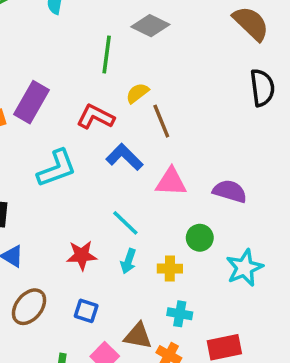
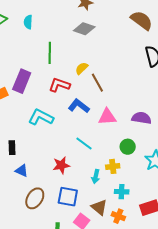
green line: (107, 55) -> (50, 53), moved
cyan L-shape: (57, 168) -> (41, 117), turned -125
cyan arrow: (128, 261) -> (96, 176), moved
blue square: (86, 311) -> (68, 197), size x1.5
brown triangle: (138, 336) -> (99, 207), turned 36

